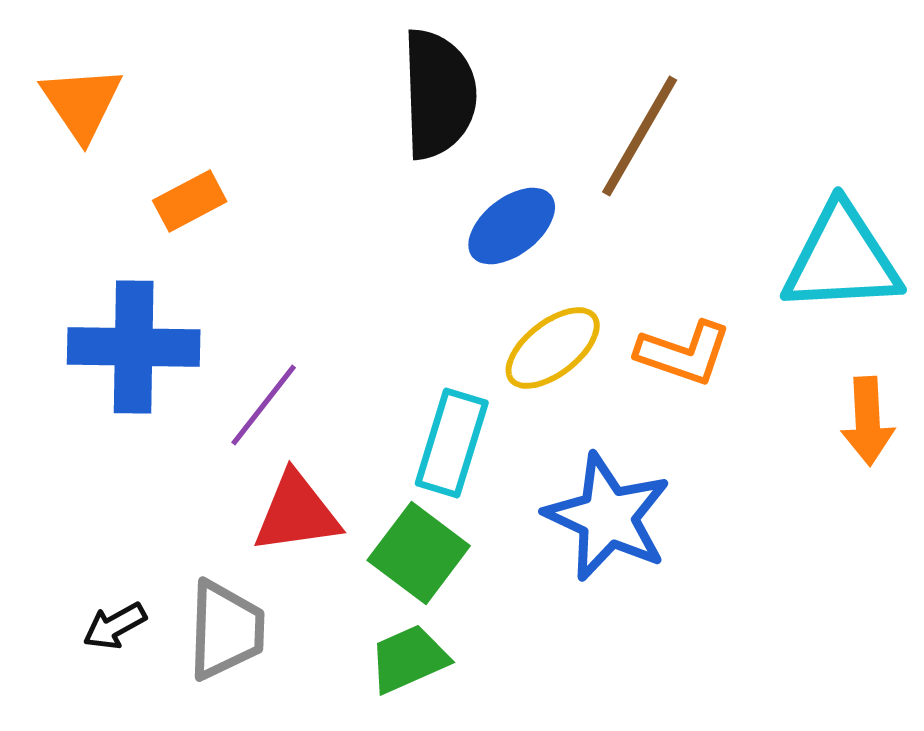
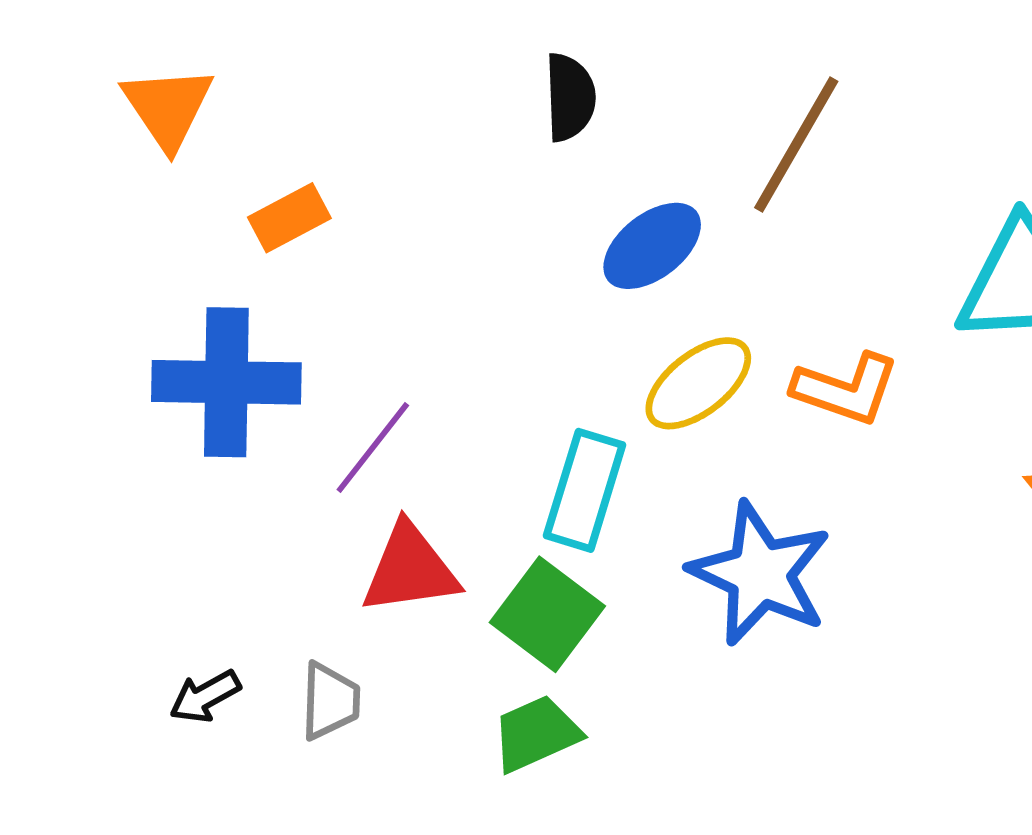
black semicircle: (439, 94) -> (570, 97), size x0.6
gray trapezoid: (226, 630) -> (330, 701), size x0.7

